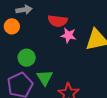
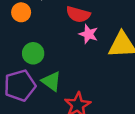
green triangle: (45, 78) -> (51, 81), turned -30

